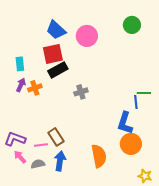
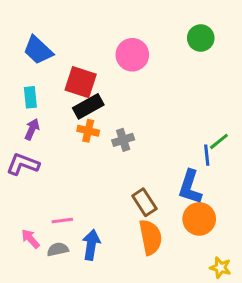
blue trapezoid: (56, 30) -> (38, 50), moved
red square: (53, 54) -> (81, 82), turned 30
orange cross: (35, 88) -> (88, 131), moved, turned 32
green line: (144, 93) -> (219, 141), turned -40
brown rectangle: (56, 137) -> (144, 202), moved
purple L-shape: (15, 139) -> (23, 164), moved

